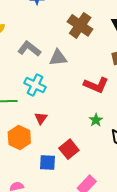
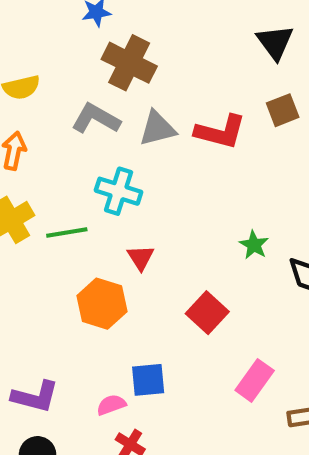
brown cross: (80, 25) -> (129, 63), moved
red L-shape: (96, 85) -> (220, 132), moved
blue square: (47, 162) -> (148, 380), moved

